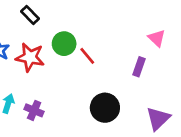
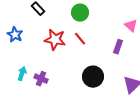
green circle: (64, 44) -> (80, 13), moved
red star: (30, 57) -> (55, 40), moved

